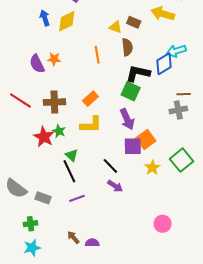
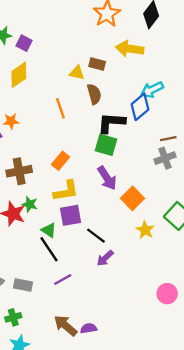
purple square: (133, 146) -> (71, 215), moved
purple arrow: (115, 186) -> (105, 258), turned 112
brown arrow: (73, 237) -> (66, 326), size x1.5

